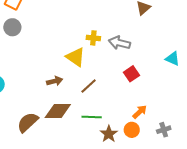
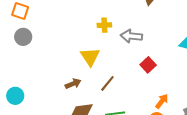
yellow cross: (93, 38) -> (104, 25), moved
yellow triangle: (75, 57) -> (90, 57), turned 30

